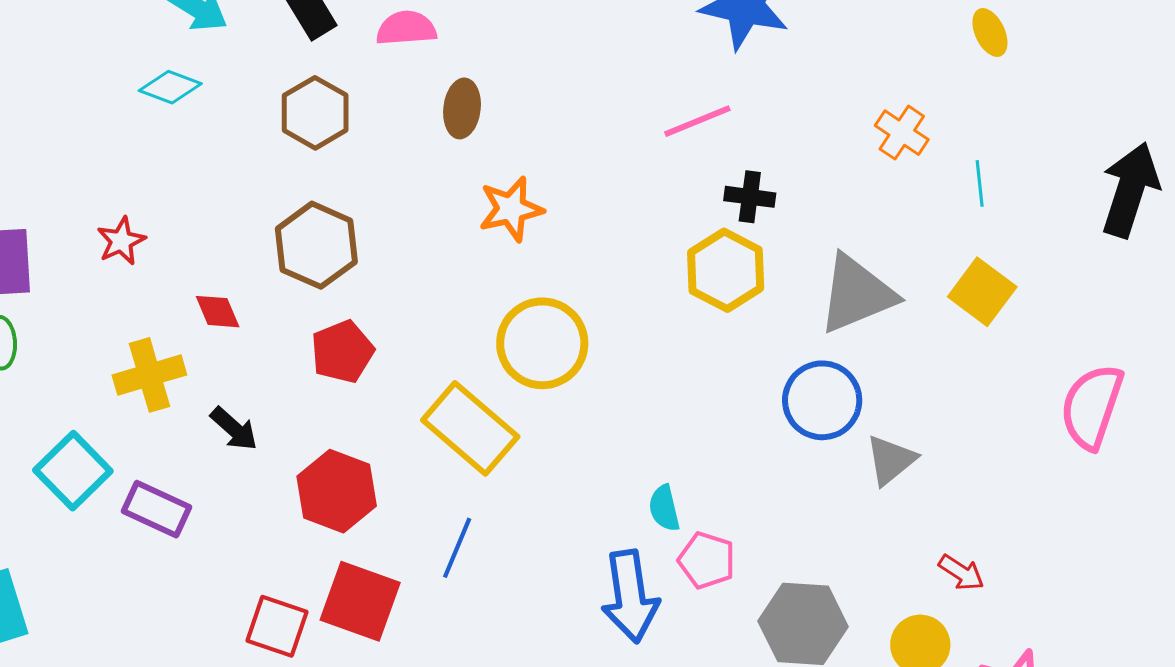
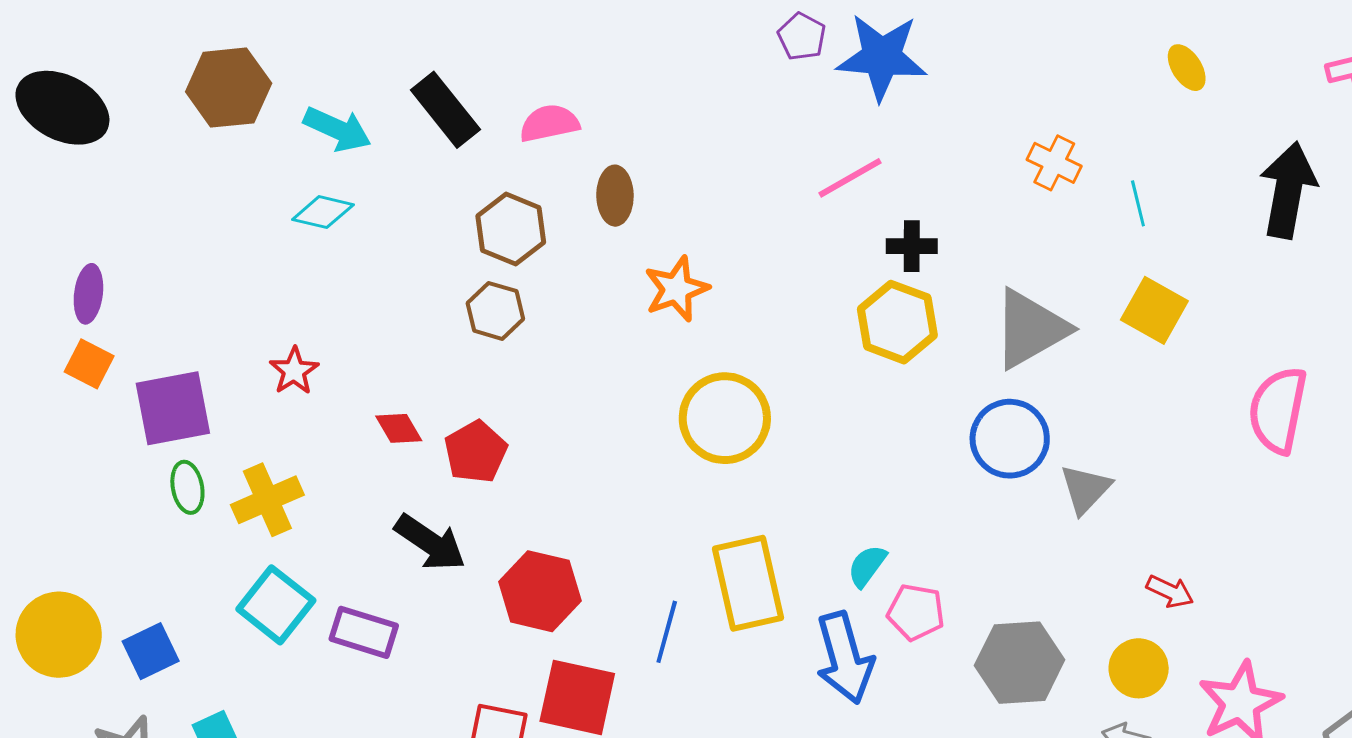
yellow ellipse: (990, 32) -> (1187, 68), moved
brown hexagon: (315, 113) -> (511, 229), moved
brown hexagon: (316, 245) -> (495, 311), moved, size x0.7
red pentagon: (342, 352) -> (476, 452), moved
yellow cross: (149, 375) -> (267, 500), moved
yellow rectangle: (470, 428) -> (748, 583), moved, turned 44
black arrow: (234, 429) -> (430, 543), size x1.4
cyan semicircle: (664, 508) -> (867, 566), turned 57

